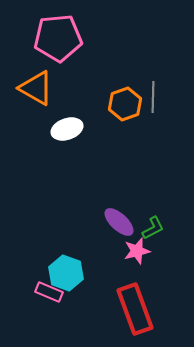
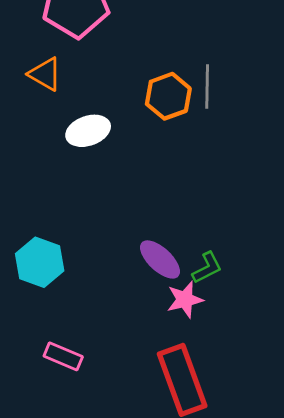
orange triangle: (36, 88) -> (45, 74), size x0.7
cyan hexagon: (66, 273) -> (40, 262), moved

